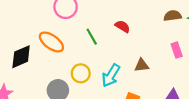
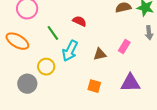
pink rectangle: (177, 50) -> (124, 47), moved, turned 56
cyan arrow: (111, 75) -> (70, 51), moved

